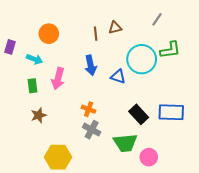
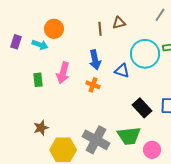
cyan arrow: (35, 59) -> (40, 45), moved
orange cross: (89, 109) -> (93, 85), moved
brown star: (39, 115) -> (41, 128), moved
gray cross: (92, 130) -> (96, 140), moved, size x1.5

